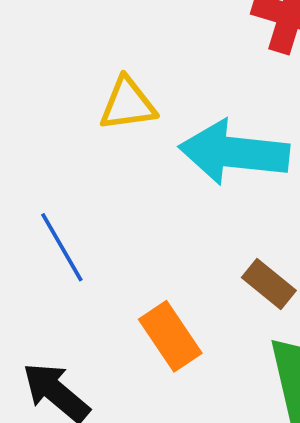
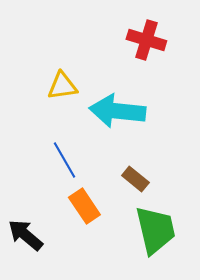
blue line: (62, 247) -> (64, 160), moved

